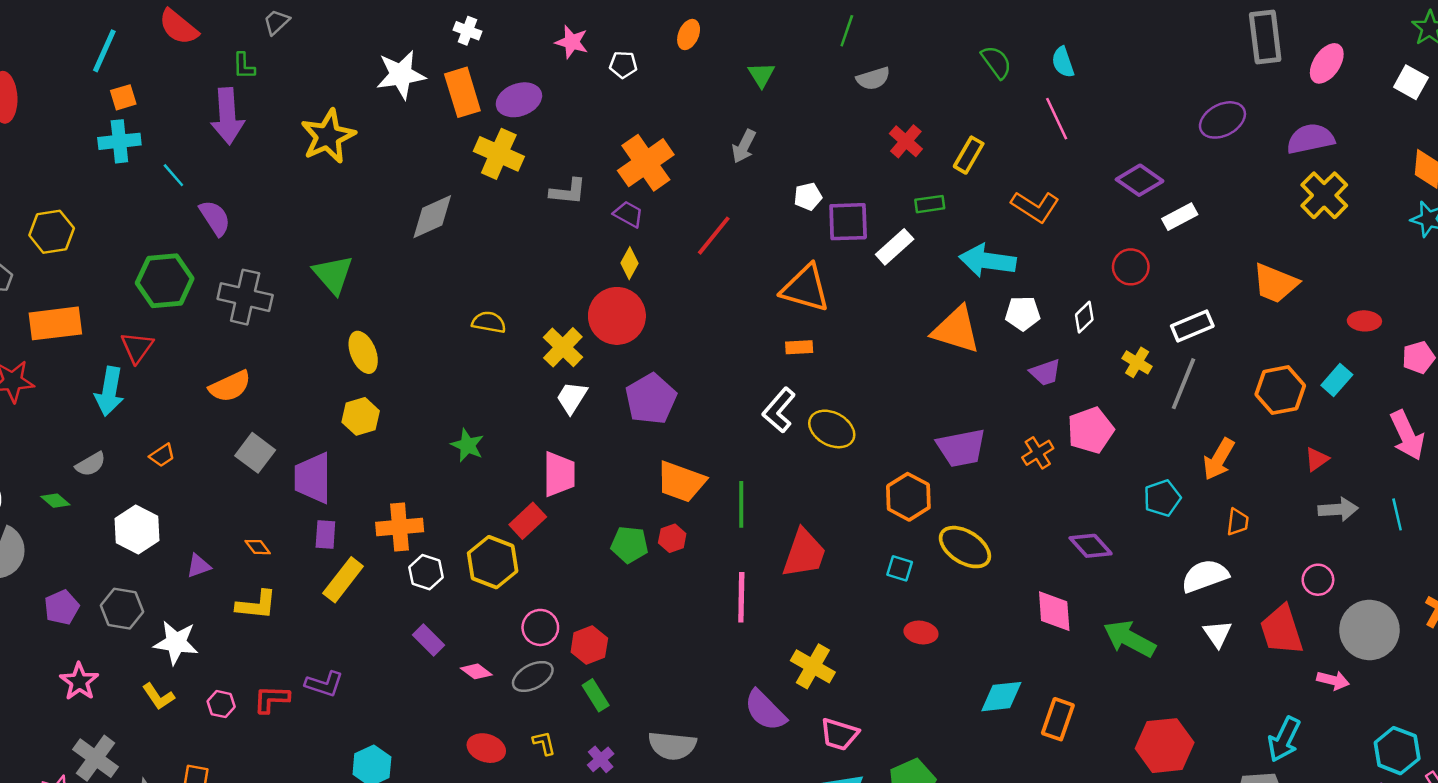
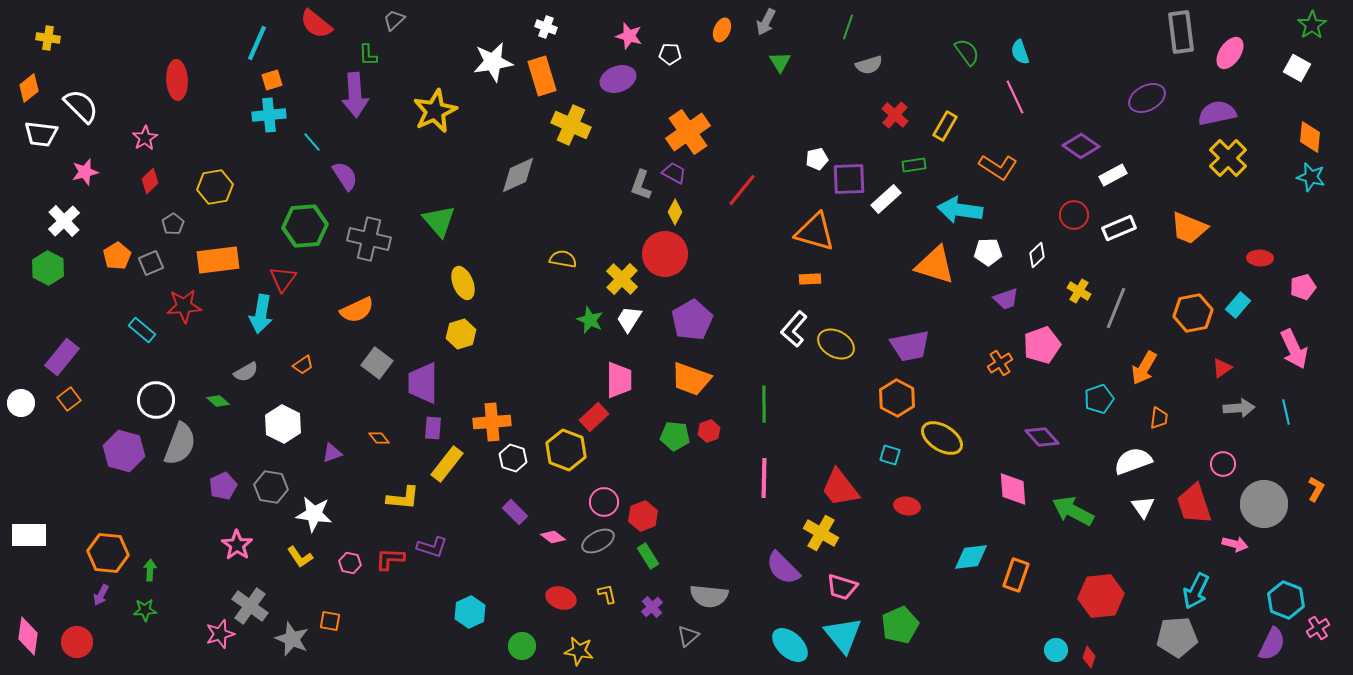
purple ellipse: (519, 100) -> (618, 79), moved
gray arrow: (744, 146) -> (766, 22), moved
gray L-shape: (568, 192) -> (641, 185), moved, turned 104
white rectangle: (1192, 326) -> (1119, 228), moved
green star: (467, 445) -> (590, 320), moved
purple trapezoid: (961, 448) -> (910, 346), moved
orange trapezoid: (681, 482) -> (691, 379), moved
red trapezoid: (804, 553) -> (840, 488), moved, turned 123
yellow L-shape: (256, 605) -> (403, 498), moved

